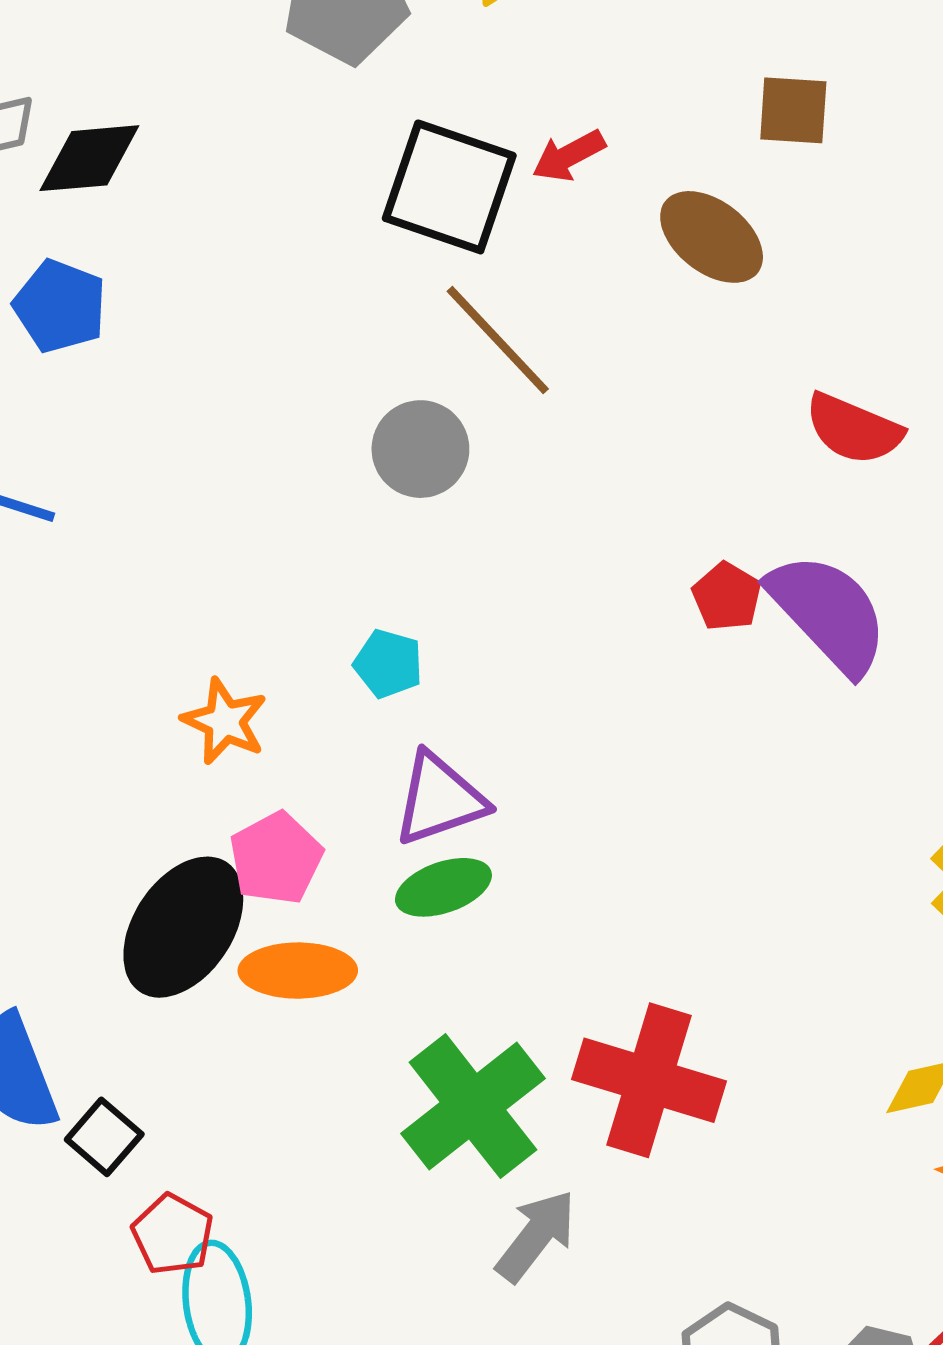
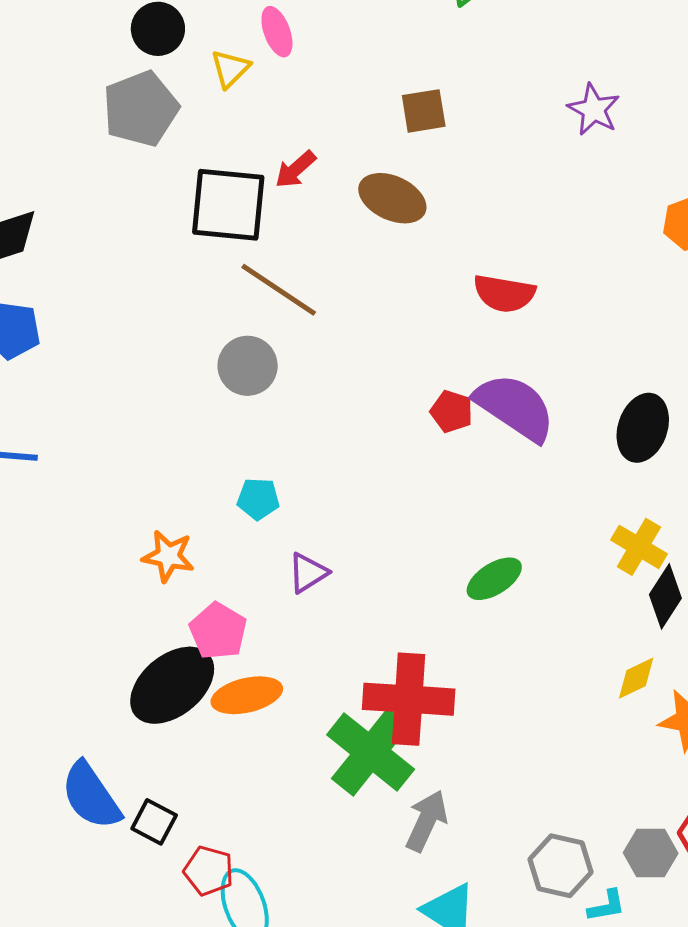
purple triangle: (440, 799) -> (308, 573), size x0.7
green ellipse: (443, 887) -> (494, 579), moved
black ellipse: (183, 927) -> (172, 685), turned 30
red cross: (649, 1080) -> (409, 699), moved

